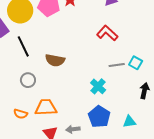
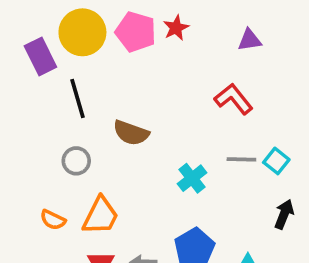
cyan cross: (98, 86) -> (192, 178), moved
orange trapezoid: (46, 108) -> (101, 216), turned 110

